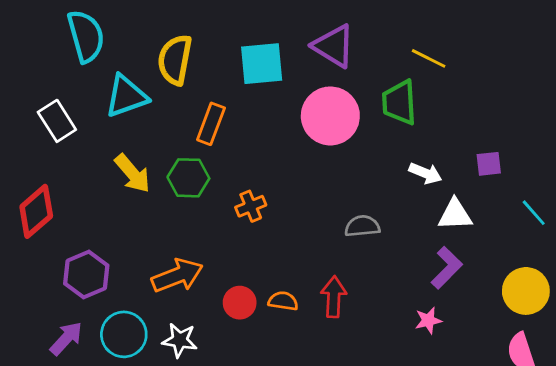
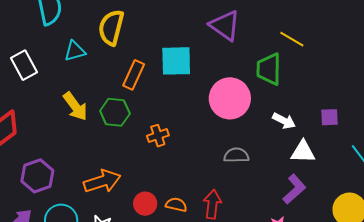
cyan square: (262, 64) -> (176, 61), moved
cyan triangle: (126, 96) -> (75, 51), size x0.7
pink circle: (330, 116) -> (230, 98), moved

